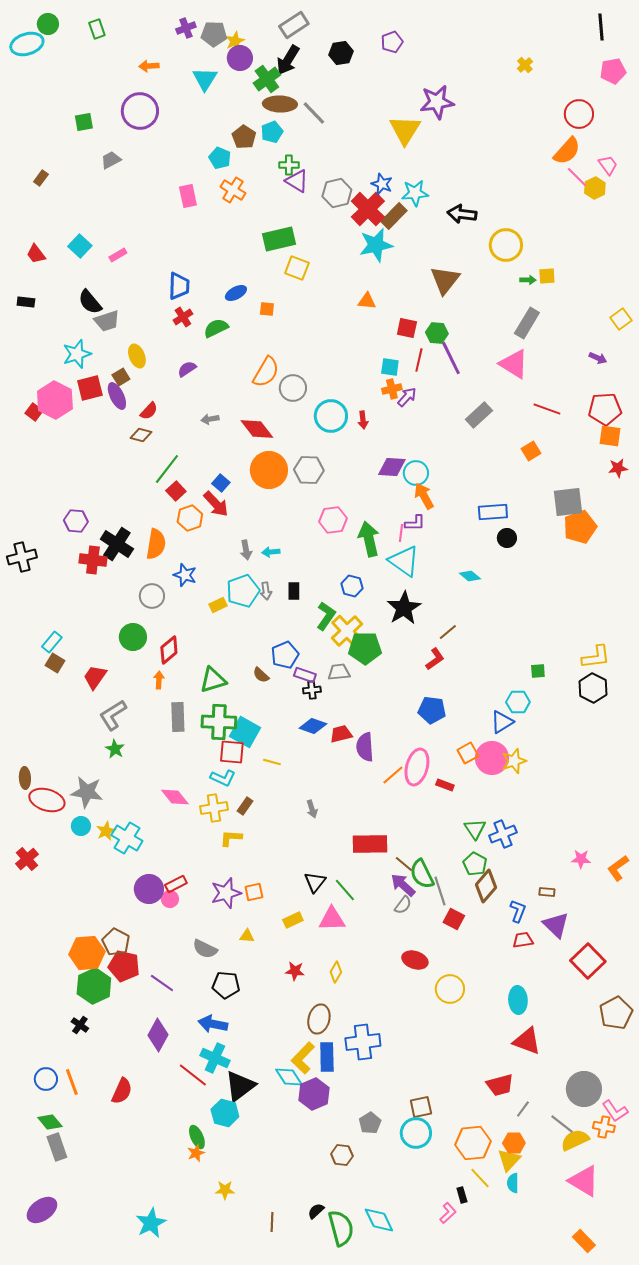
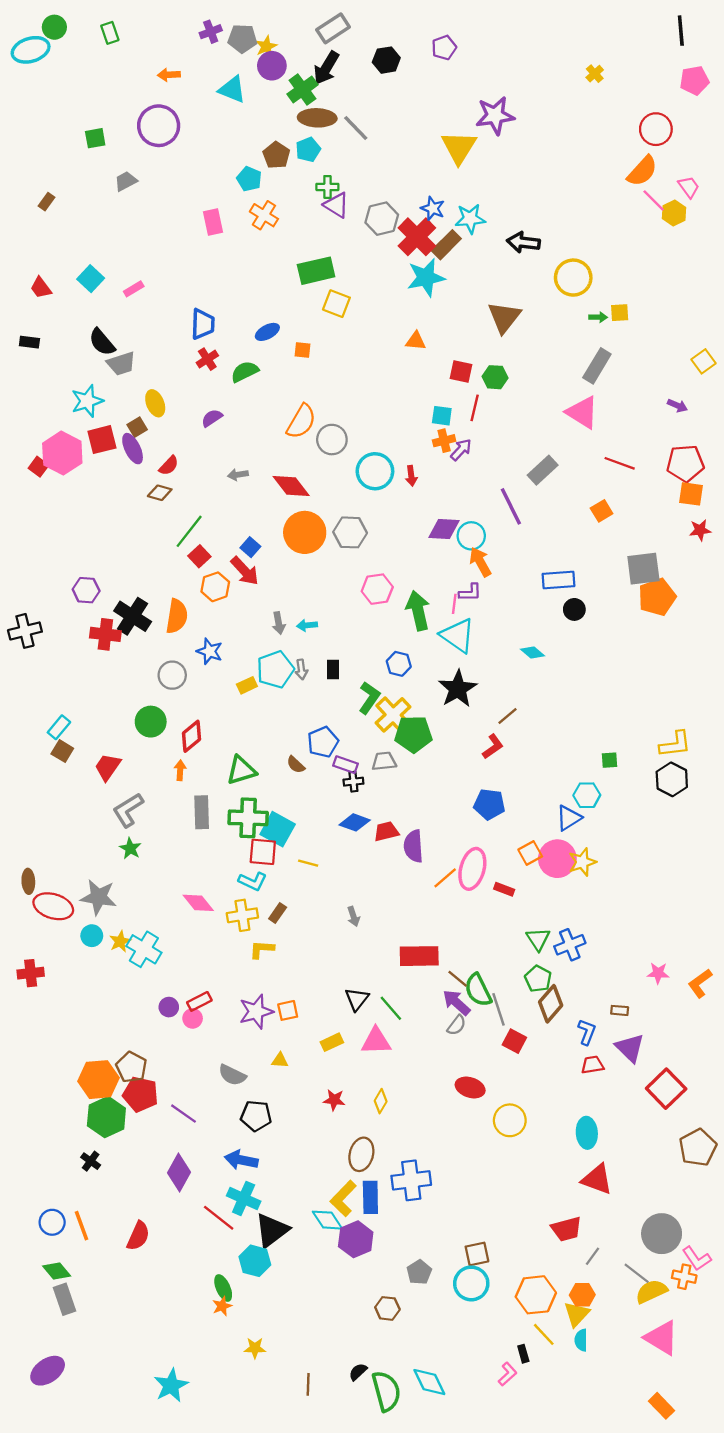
cyan triangle: (205, 79) -> (232, 89), turned -40
purple line: (451, 358) -> (511, 506), moved
red cross: (27, 859) -> (31, 973), turned 35
purple circle: (149, 889) -> (169, 1007), size x0.6

